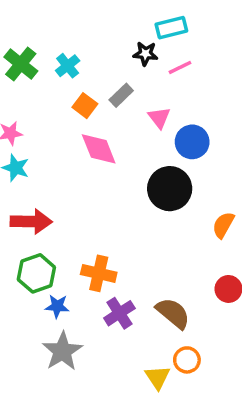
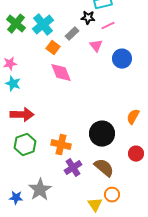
cyan cross: (68, 66) -> (43, 25), size x1.5
gray rectangle: (121, 95) -> (72, 34), moved
pink triangle: (159, 118) -> (96, 46), moved
blue circle: (192, 142) -> (122, 59), moved
black circle: (170, 189) -> (102, 134), moved
blue star: (57, 306) -> (16, 198), moved

